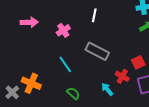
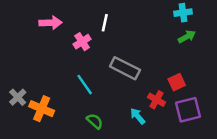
white line: (94, 15) -> (105, 23), moved
pink arrow: (29, 22) -> (50, 23), moved
gray cross: (12, 92) -> (18, 97), moved

